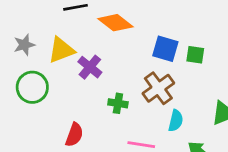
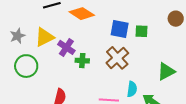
green cross: (118, 103) -> (82, 61), moved
cyan semicircle: (176, 121) -> (132, 89), moved

